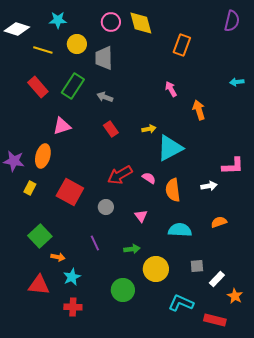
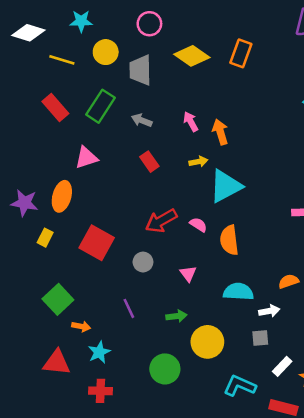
yellow diamond: (141, 23) -> (192, 56), moved, turned -40
pink arrow: (171, 89) -> (191, 122), moved
orange arrow: (199, 110) -> (220, 132), moved
white arrow: (209, 186) -> (269, 311), moved
white rectangle: (217, 279) -> (282, 366), moved

